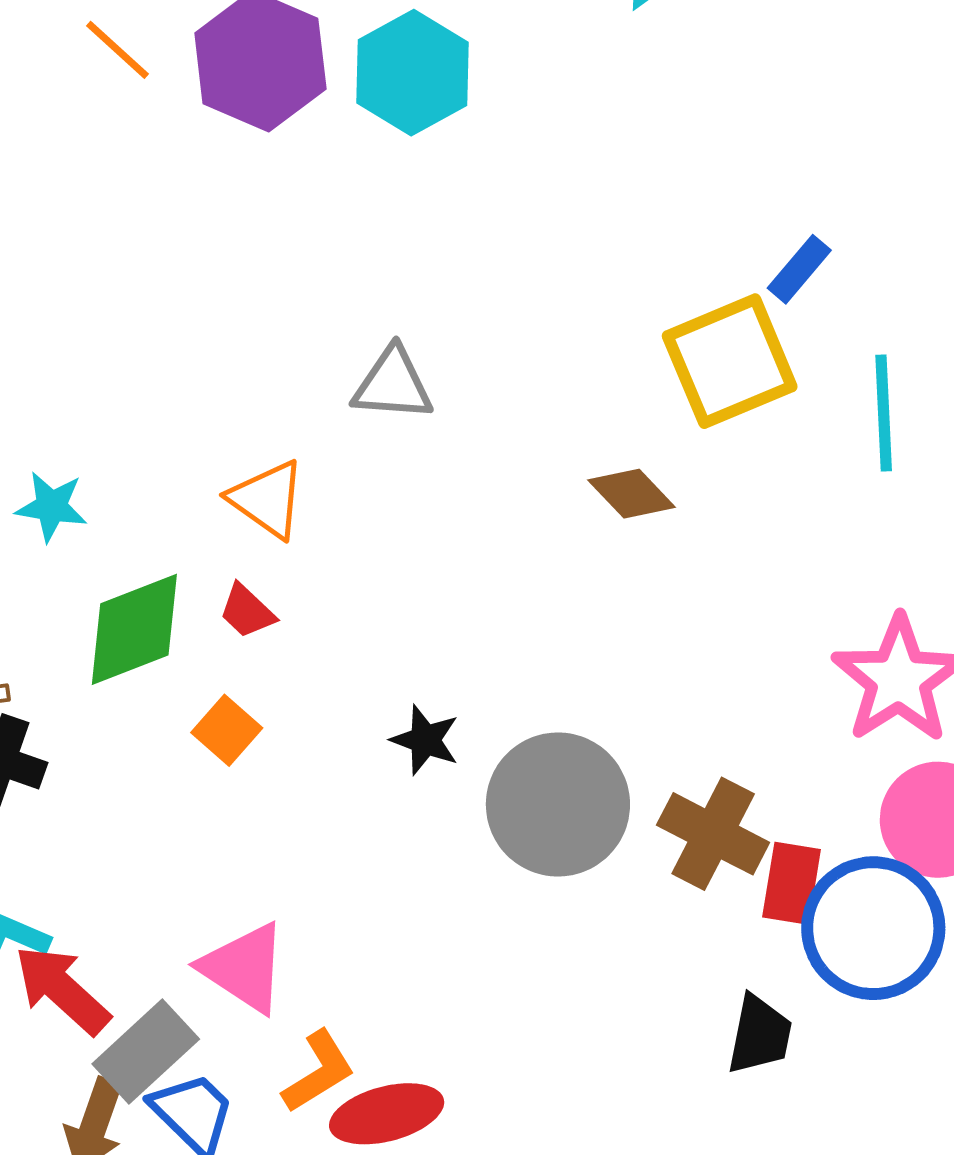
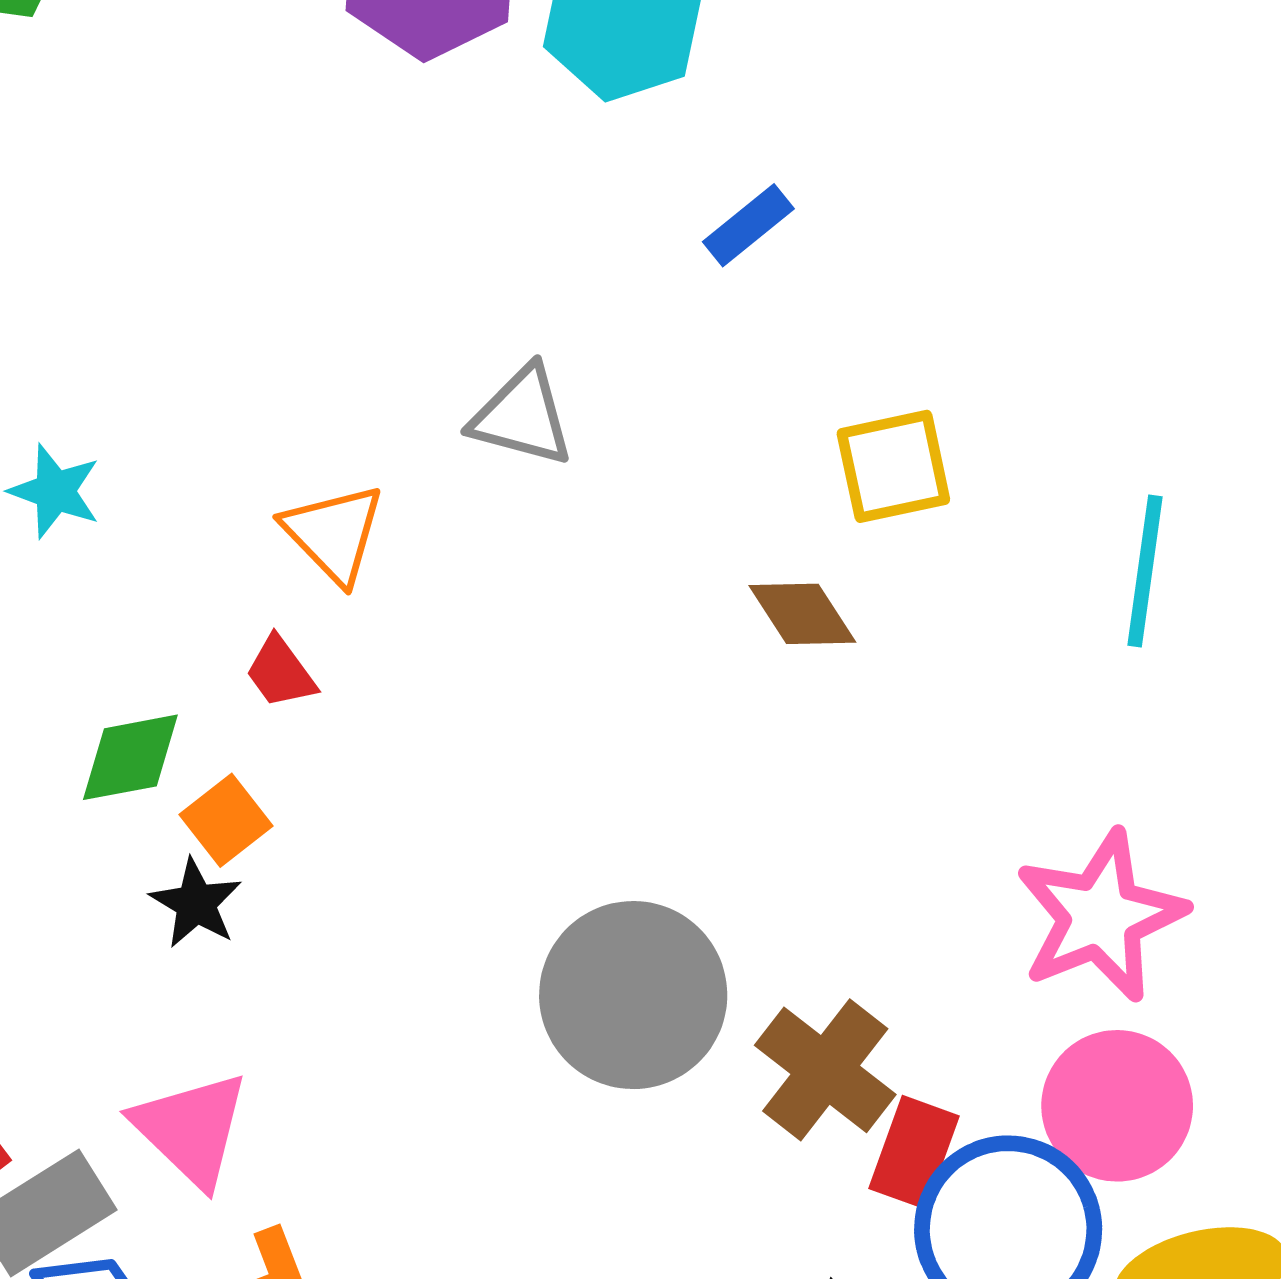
blue rectangle: (799, 269) -> (748, 225), moved
yellow square: (730, 361) -> (893, 466), moved, size x0.7
green diamond: (134, 629) -> (130, 757), moved, size x0.7
black star: (425, 740) -> (196, 903), moved

